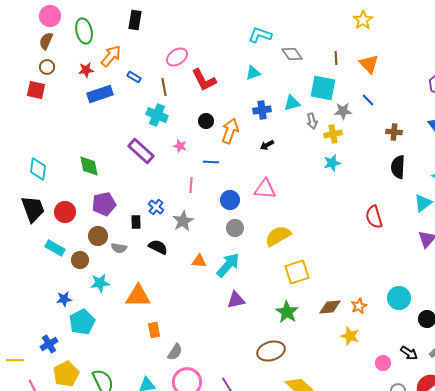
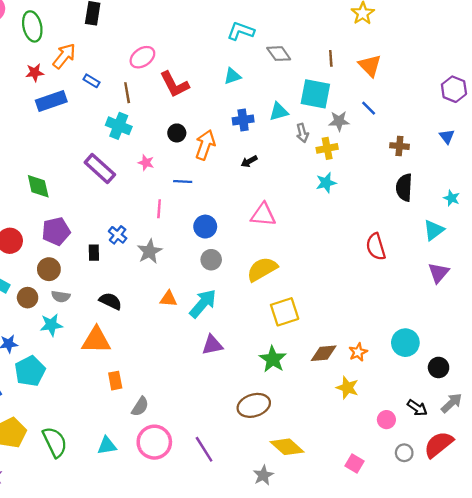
pink triangle: (265, 189) -> (263, 215), moved
black semicircle: (158, 247) -> (110, 301), moved
gray semicircle: (119, 248) -> (61, 296), moved

